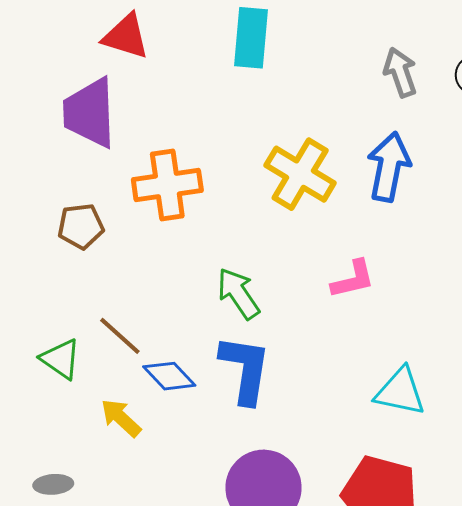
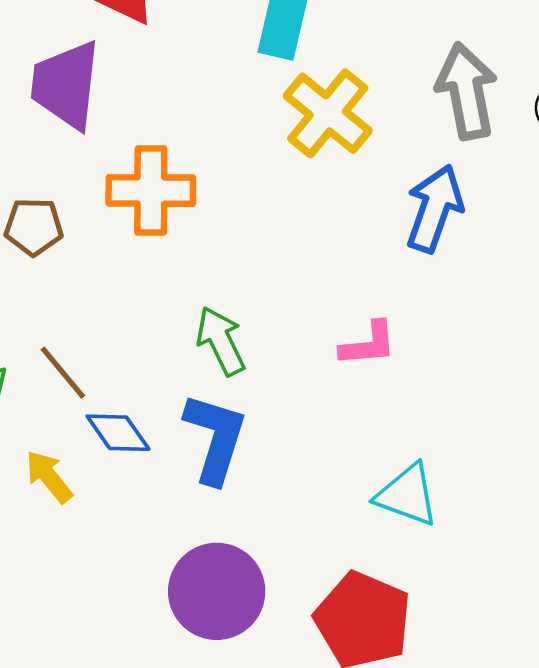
gray arrow: (400, 72) -> (467, 91), size x1.5
yellow cross: (300, 174) -> (328, 113), moved

